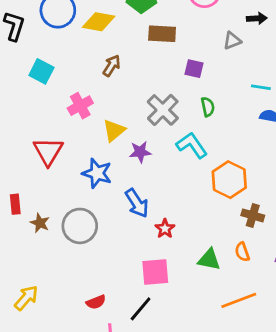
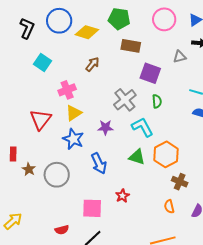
purple square: (194, 69) -> (150, 73), size x1.5
yellow triangle: (114, 130) -> (74, 113), moved
red star: (165, 229) -> (122, 196), moved
green triangle: (209, 259) -> (137, 157), moved
pink square: (155, 272) -> (92, 208), moved

